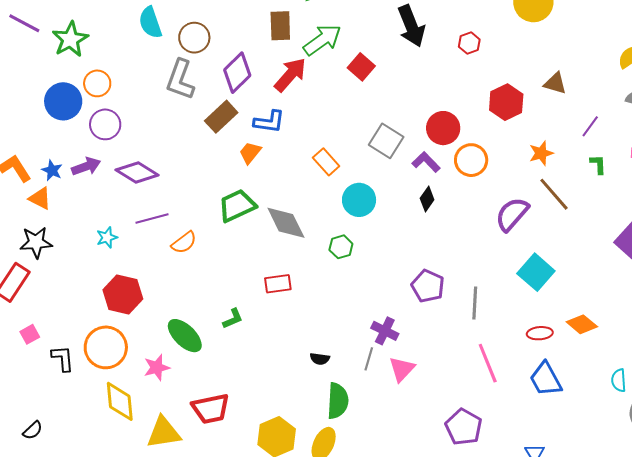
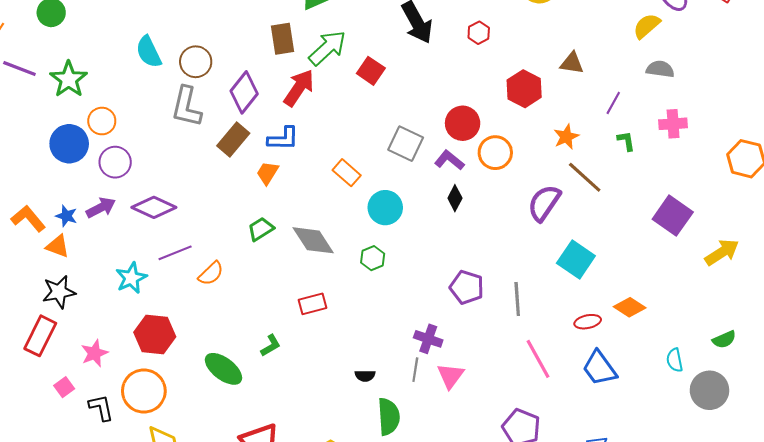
green trapezoid: (237, 206) -> (261, 229), size x0.7
cyan star: (107, 237) -> (131, 278), size x1.4
pink star: (157, 368) -> (94, 353), moved

